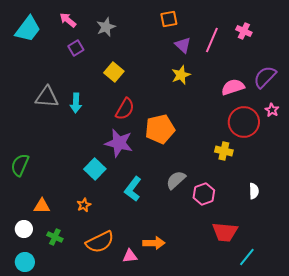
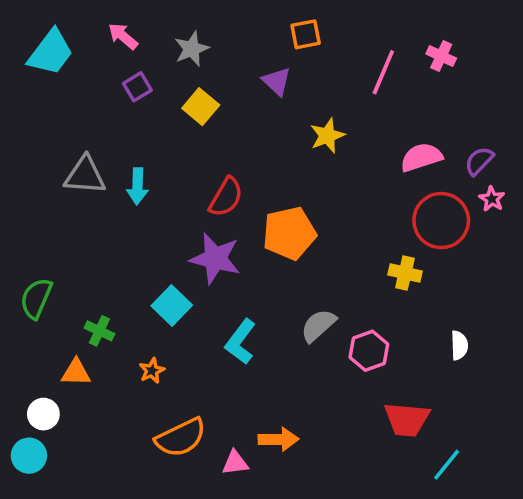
purple triangle: (183, 45) -> (277, 81), moved
yellow square: (114, 72) -> (201, 107), moved
purple semicircle: (265, 77) -> (479, 161), moved, size x0.7
green cross: (55, 237) -> (99, 331), moved
cyan circle: (25, 262) -> (29, 456), moved

